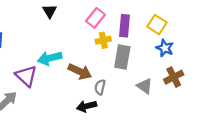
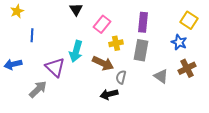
pink rectangle: (95, 18) -> (102, 24), moved
yellow square: (157, 25) -> (189, 20), moved
yellow cross: (103, 40) -> (116, 43), moved
cyan arrow: (50, 58) -> (76, 51), turned -60

